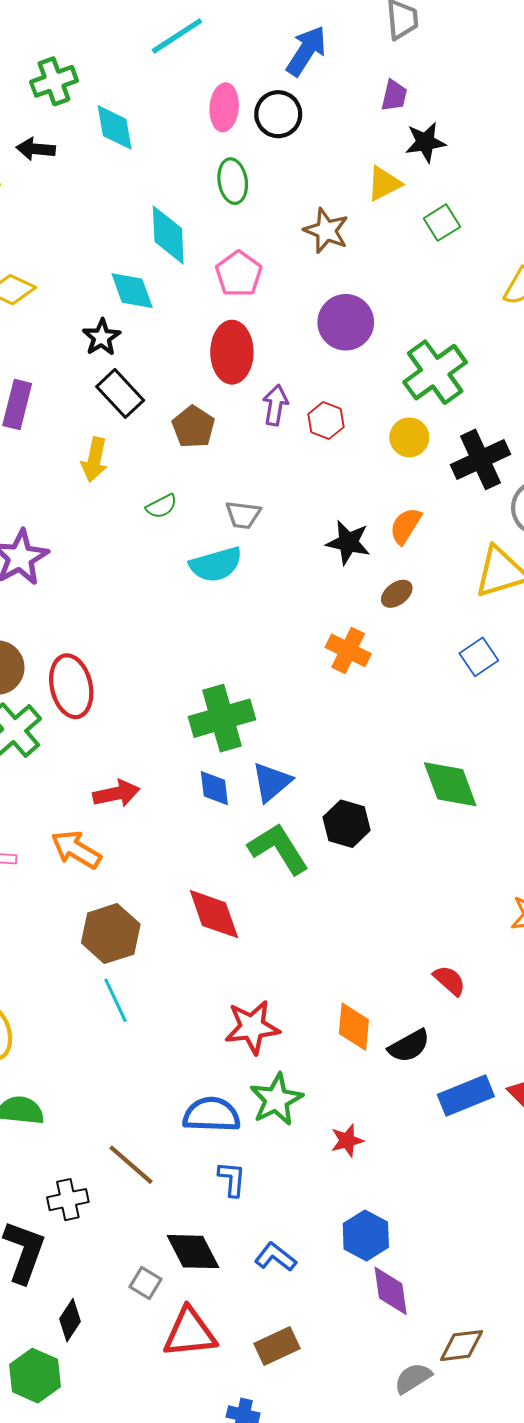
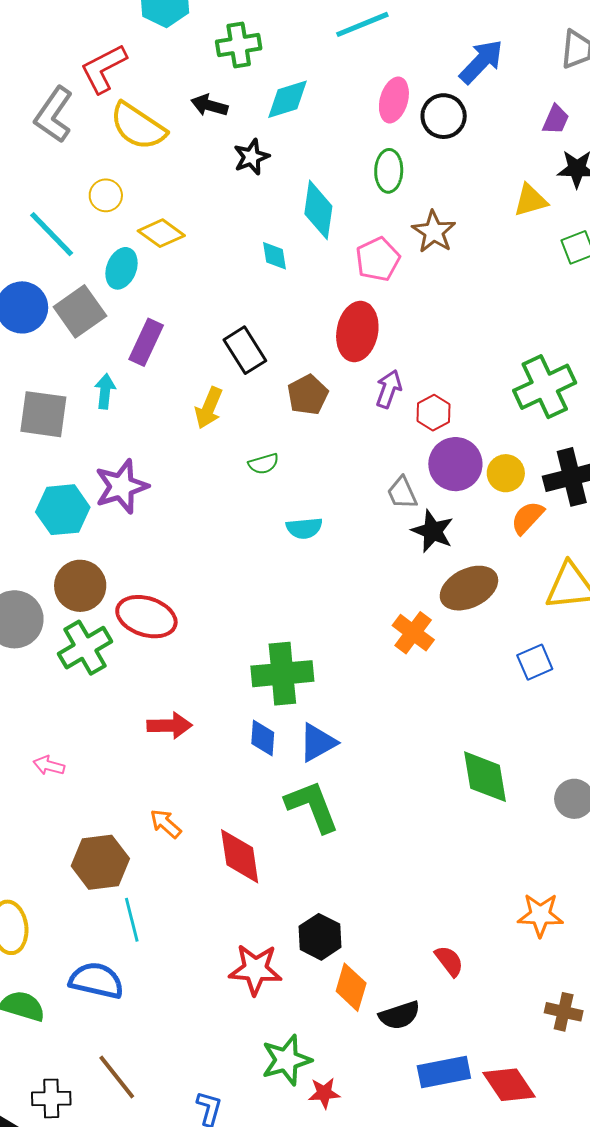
cyan diamond: (115, 127) -> (287, 99), turned 72
brown star: (326, 231) -> (434, 232), moved
cyan diamond: (132, 291) -> (275, 256), size x0.7
purple circle: (346, 322) -> (455, 464), moved
black star: (102, 337) -> (251, 157), moved
yellow circle: (409, 437) -> (506, 473), moved
gray trapezoid: (243, 515) -> (402, 493), moved, turned 48
orange semicircle: (406, 526) -> (527, 518), moved
cyan semicircle: (216, 564) -> (304, 528), size x0.7
brown ellipse: (397, 594) -> (469, 588), size x1.8
red ellipse: (71, 686) -> (146, 617), turned -70
black hexagon: (347, 824) -> (320, 937), moved
orange arrow: (76, 849) -> (166, 824), moved, size x0.7
brown hexagon: (111, 934) -> (100, 862), moved
green star: (276, 1100) -> (286, 1060), moved
blue semicircle: (212, 1115) -> (96, 980), moved

